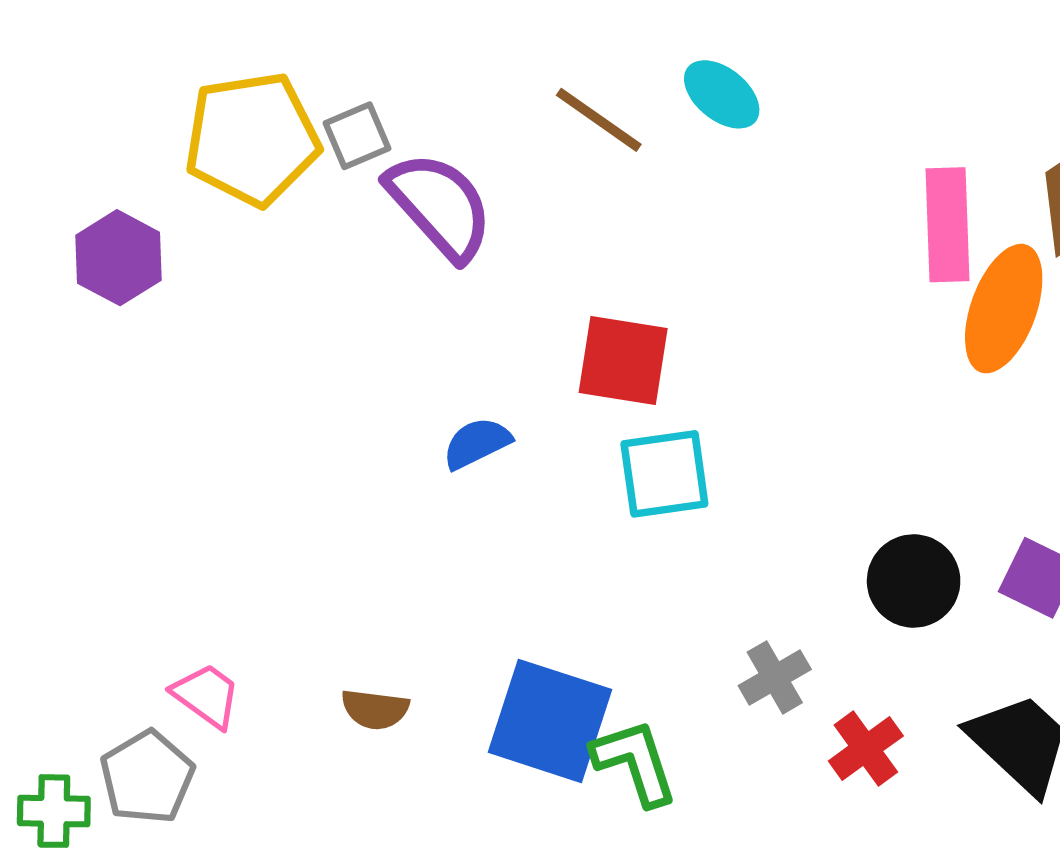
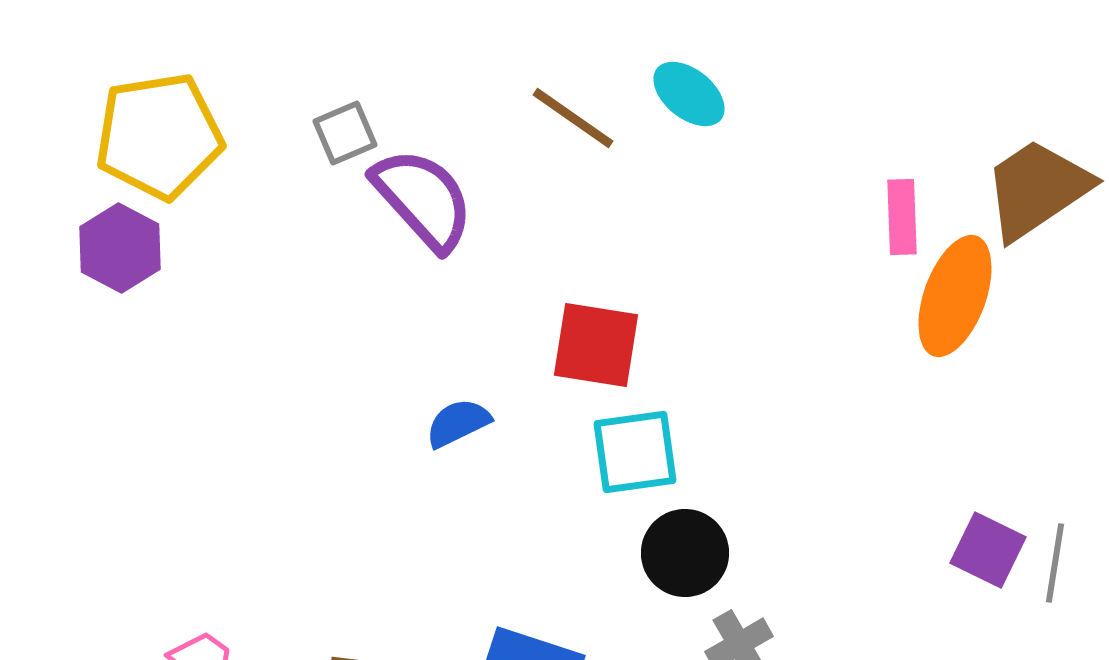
yellow pentagon: (252, 139) -> (159, 136), moved
pink rectangle: (947, 225) -> (902, 217), size x0.7
black circle: (914, 581) -> (685, 553), moved

